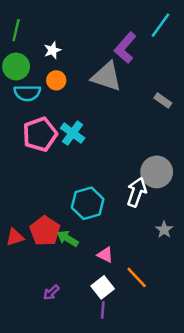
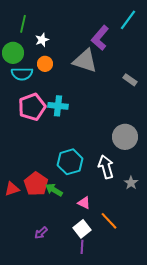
green line: (16, 30) -> (23, 24), moved
cyan cross: (73, 133) -> (58, 106), turned -30
white arrow: (137, 192) -> (106, 167), moved, turned -35

